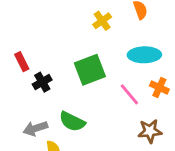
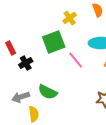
green square: (90, 70) -> (54, 42), moved
pink line: (129, 94) -> (76, 60), moved

